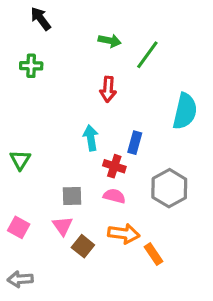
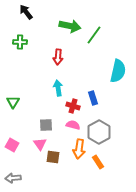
green arrow: (110, 41) -> (70, 26), size x1.5
red arrow: (108, 89) -> (58, 57), moved
blue rectangle: (135, 143) -> (93, 98), moved, turned -32
gray hexagon: (169, 188) -> (99, 132), moved
orange arrow: (124, 234) -> (79, 149), turned 90
brown square: (83, 246) -> (53, 157), turned -32

